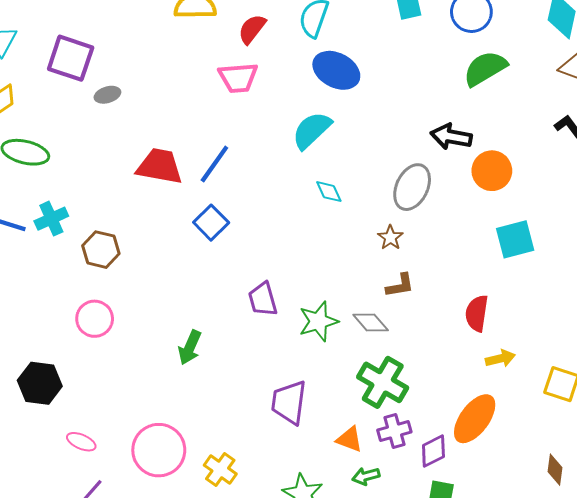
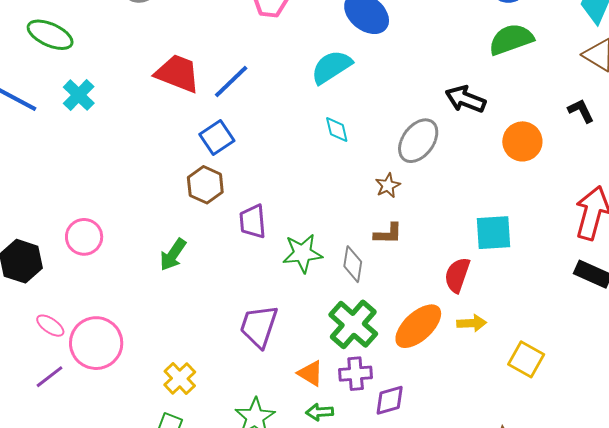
orange circle: (492, 171) -> (522, 141), moved
cyan cross: (51, 219) -> (79, 95), moved, turned -32
cyan square: (515, 239) -> (494, 233), moved
brown hexagon: (101, 250) -> (205, 185), moved
pink circle: (95, 319) -> (84, 237), moved
gray diamond: (371, 323) -> (353, 264), turned 39
orange ellipse: (475, 419) -> (418, 326), moved
pink circle: (159, 450) -> (96, 343), moved

